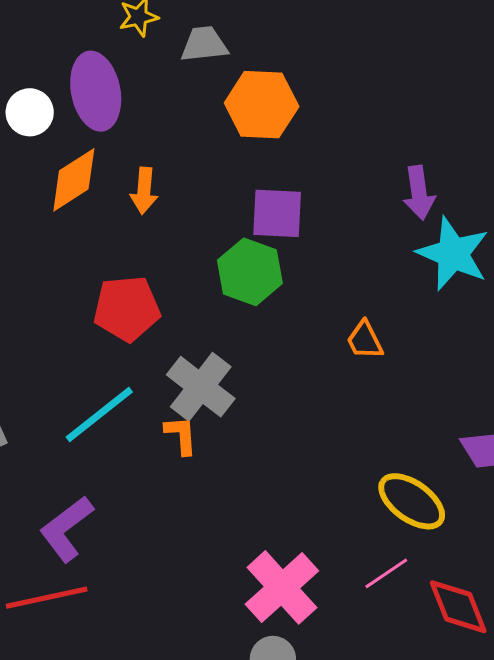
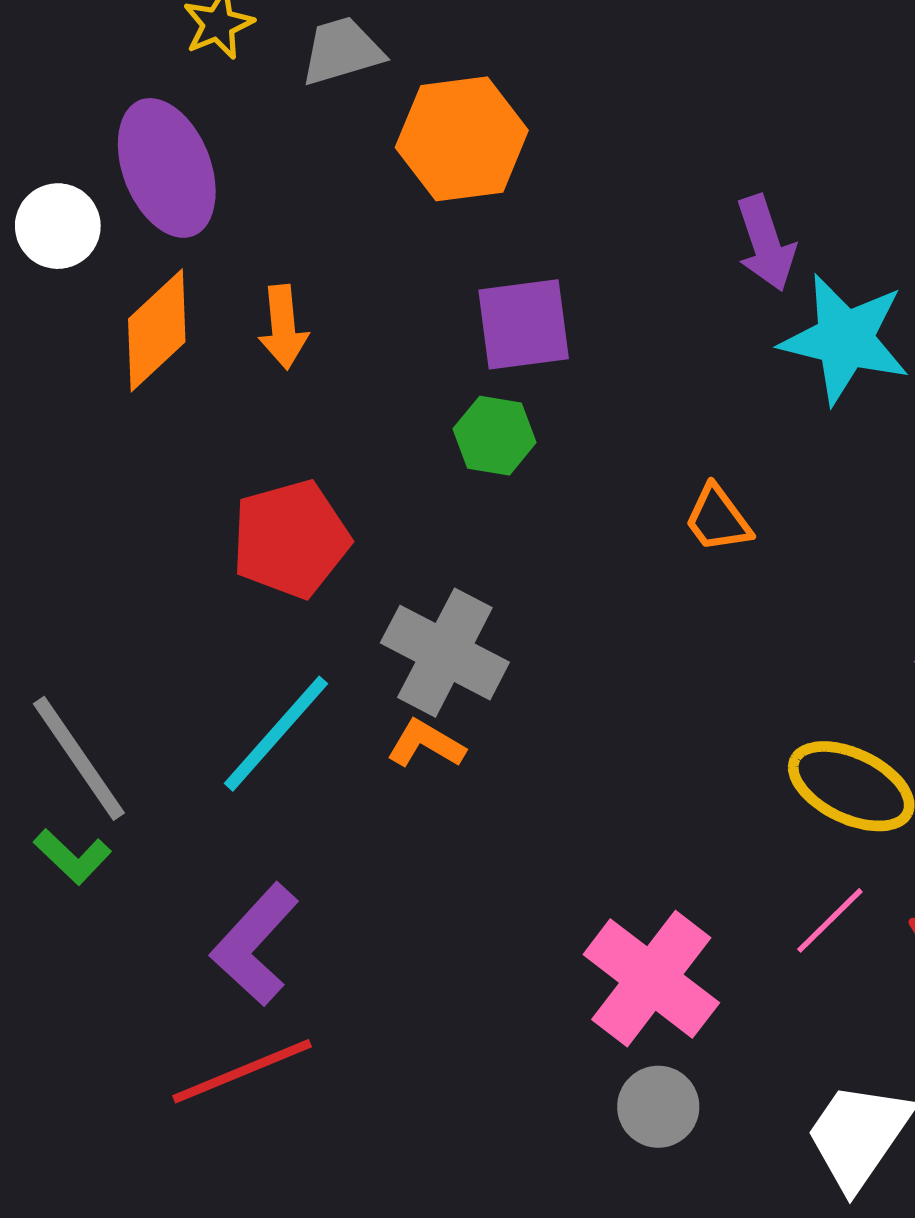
green hexagon: (250, 272) -> (495, 436), size x0.7
orange L-shape: (181, 435) -> (426, 744), turned -45

